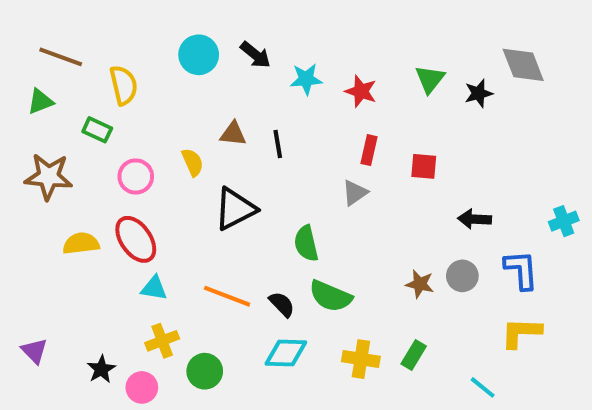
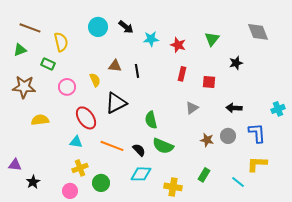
black star: (479, 93) -> (236, 63), moved
gray triangle: (355, 193) -> (192, 108), moved
red ellipse: (136, 239) -> (86, 118), moved
purple triangle: (34, 351) -> (15, 165), moved, turned -40
yellow cross: (361, 359) -> (173, 187), moved
black star: (101, 369) -> (33, 182), moved
cyan line: (483, 387) -> (238, 182), moved

